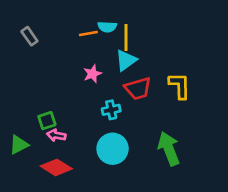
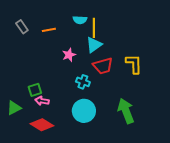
orange line: (88, 33) -> (49, 30), moved
cyan cross: (111, 110) -> (83, 82), turned 32

